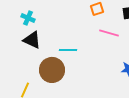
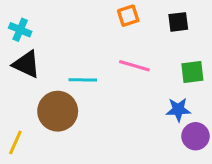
pink line: (109, 33) -> (134, 66), moved

